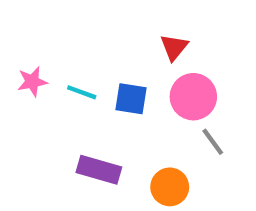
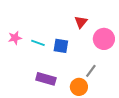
pink circle: (193, 97) -> (104, 39), moved
gray line: (213, 142) -> (91, 71), moved, turned 72

